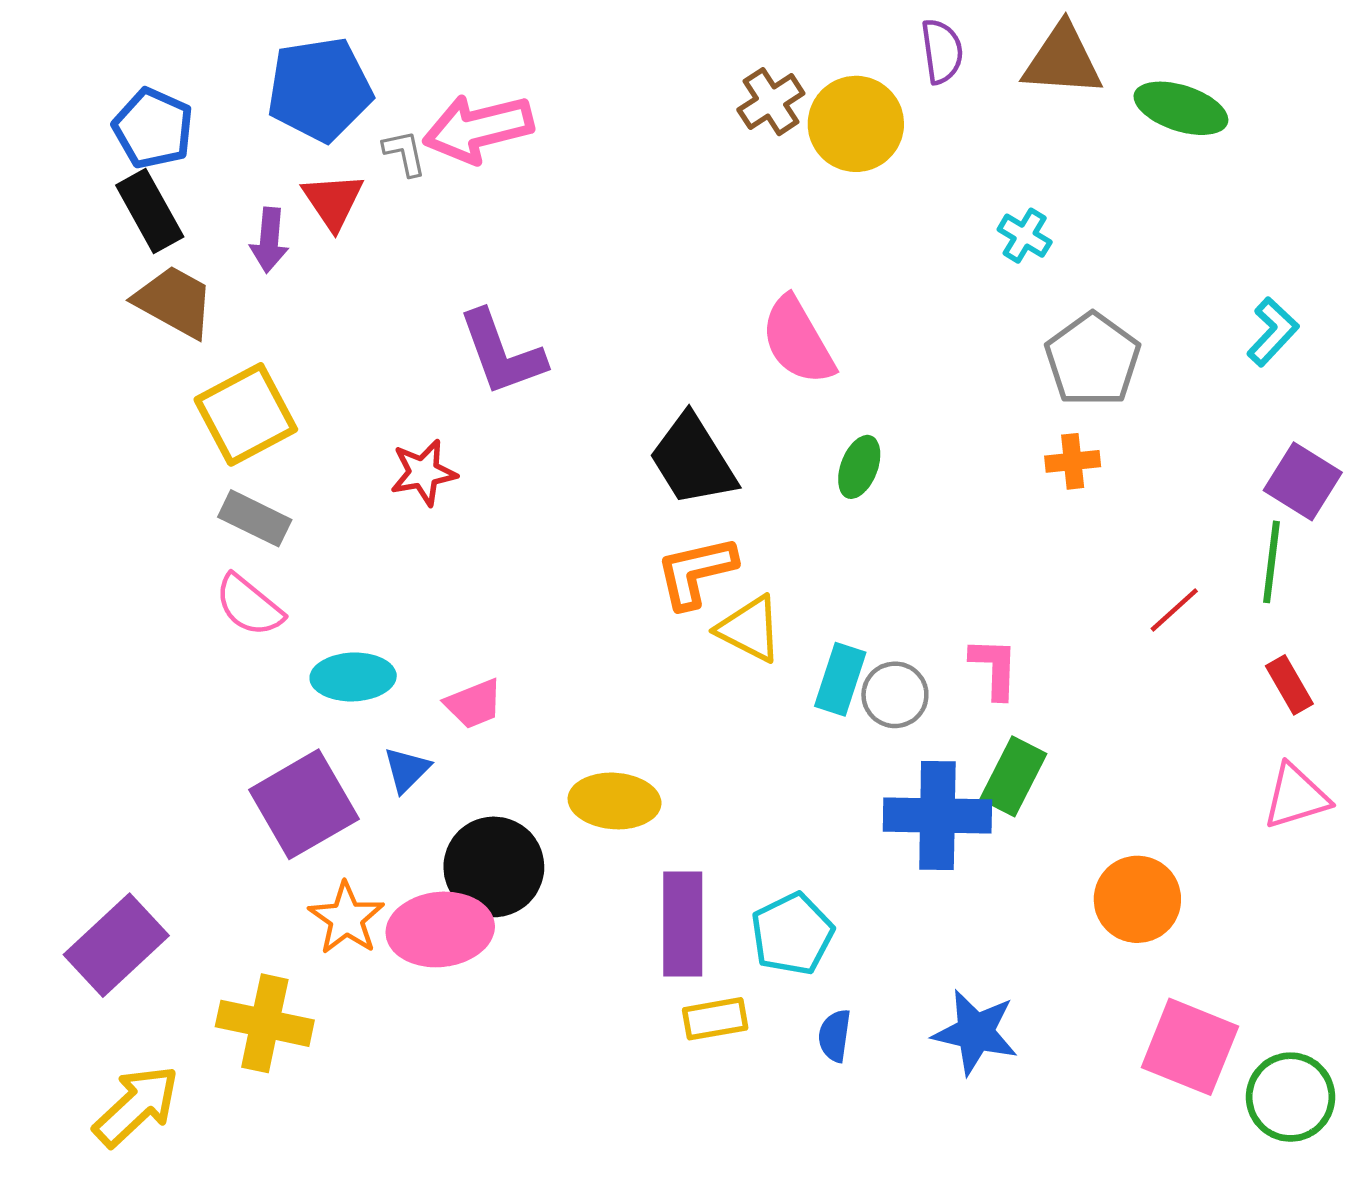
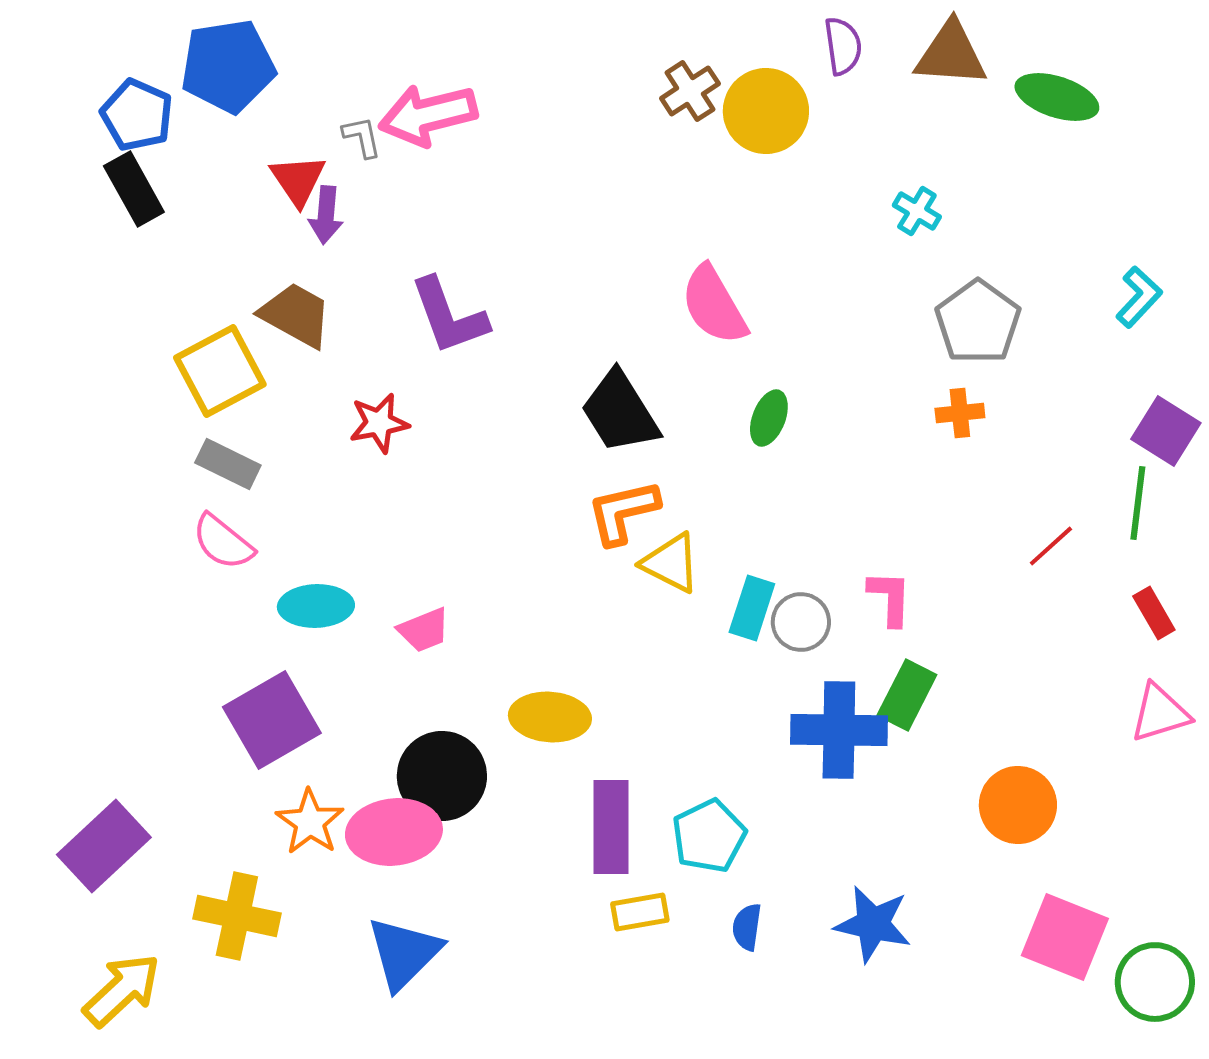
blue pentagon: (320, 89) -> (228, 66), moved
purple arrow: (269, 240) -> (326, 215), moved
brown trapezoid: (174, 302) -> (296, 315), moved
blue triangle: (407, 770) -> (404, 953), moved, size x1.8

